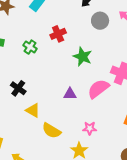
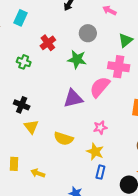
gray circle: (100, 21) -> (88, 33), moved
purple triangle: (70, 94) -> (73, 98), size x1.5
yellow triangle: (33, 110) -> (31, 127), moved, turned 35

